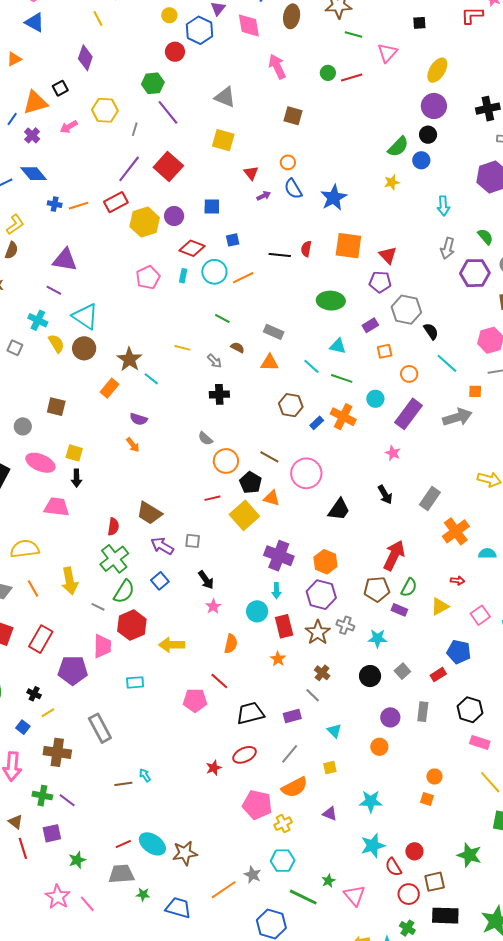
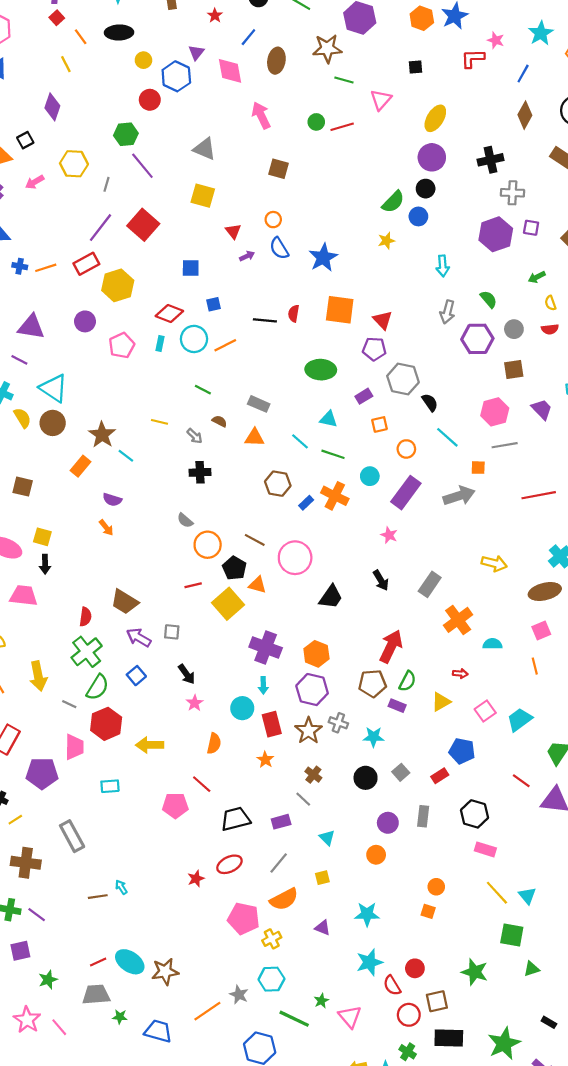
purple circle: (174, 216) -> (85, 321), moved

